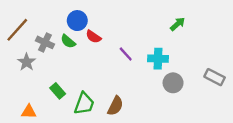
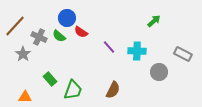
gray rectangle: (215, 77) -> (183, 54), moved
gray circle: (173, 83) -> (159, 72), moved
brown semicircle: (115, 106) -> (113, 90), moved

